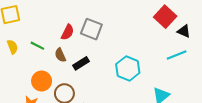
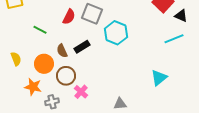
yellow semicircle: (12, 47) -> (16, 59), moved
brown semicircle: (60, 55) -> (62, 51), moved
cyan hexagon: (128, 69) -> (116, 33), moved

